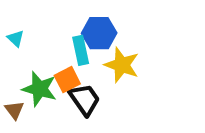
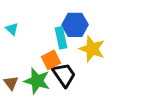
green star: (40, 89) -> (37, 81), moved

